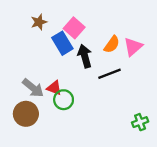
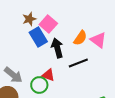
brown star: (39, 22) -> (29, 19), moved
pink triangle: (133, 47) -> (98, 40), turned -42
red triangle: (54, 88) -> (48, 75), moved

